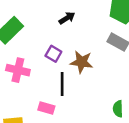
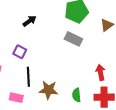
brown star: (82, 62) -> (49, 90), moved

